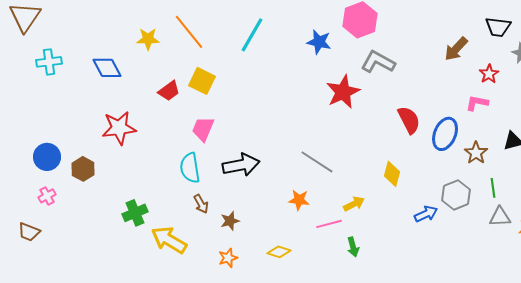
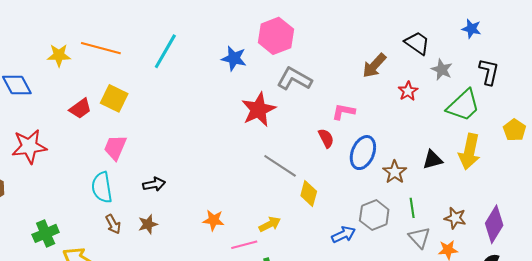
black trapezoid: (498, 27) -> (417, 43), turned -152
orange line: (189, 32) -> (101, 48), turned -36
pink L-shape: (477, 103) -> (344, 112), moved
red semicircle: (409, 120) -> (326, 138), size x0.7
gray line: (317, 162) -> (280, 166), moved
black arrow: (241, 165) -> (154, 184), size x0.6
gray triangle: (500, 217) -> (419, 238), turned 50
brown star: (230, 221) -> (148, 224), moved

